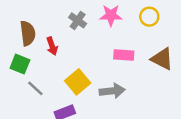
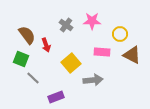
yellow circle: (149, 17) -> (120, 34), moved
brown semicircle: (28, 33) -> (27, 35), turned -30
yellow square: (78, 82) -> (71, 63), moved

